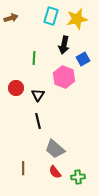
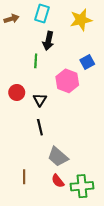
cyan rectangle: (51, 16) -> (42, 14), moved
black arrow: (64, 45) -> (48, 41), moved
green cross: (78, 177) -> (82, 186), size x1.5

